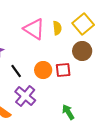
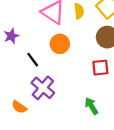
orange circle: (43, 70) -> (60, 44), moved
red square: (63, 70) -> (100, 68), moved

